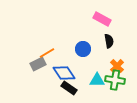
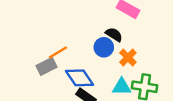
black semicircle: (109, 41) -> (114, 35), moved, turned -48
orange cross: (117, 66) -> (128, 57), moved

